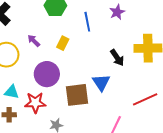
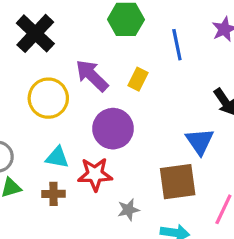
purple arrow: (34, 41) -> (92, 76), size x1.6
brown square: (77, 95) -> (178, 182), moved

